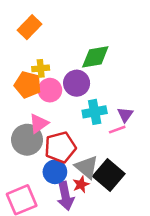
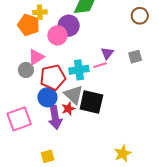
pink circle: (50, 90) -> (57, 35), moved
cyan cross: (95, 112) -> (79, 70), moved
gray circle: (27, 140) -> (26, 70), size x0.6
black square: (109, 175) -> (91, 102), turned -30

